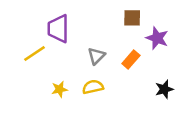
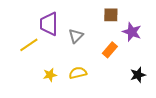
gray triangle: (96, 56) -> (76, 36), moved

